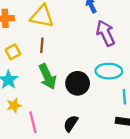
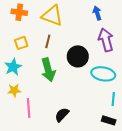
black circle: (78, 83) -> (78, 56), moved

